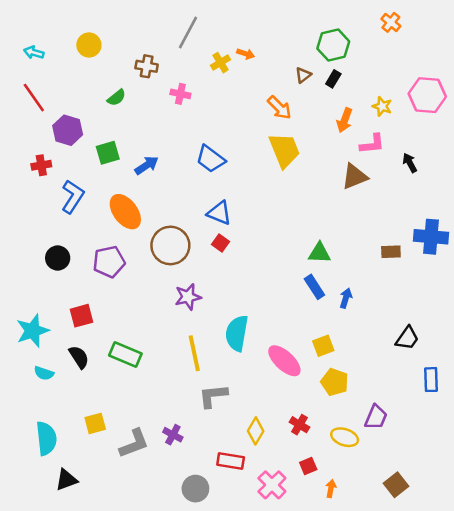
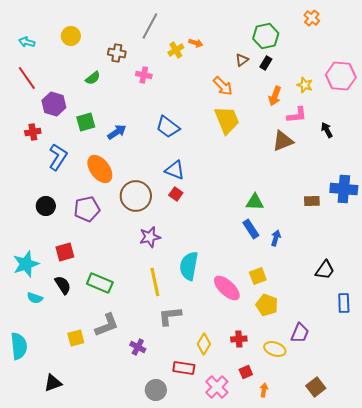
red cross: (299, 425) -> (239, 339), turned -35
cyan semicircle: (46, 438) -> (19, 346), moved
gray L-shape: (134, 443) -> (107, 325), moved

